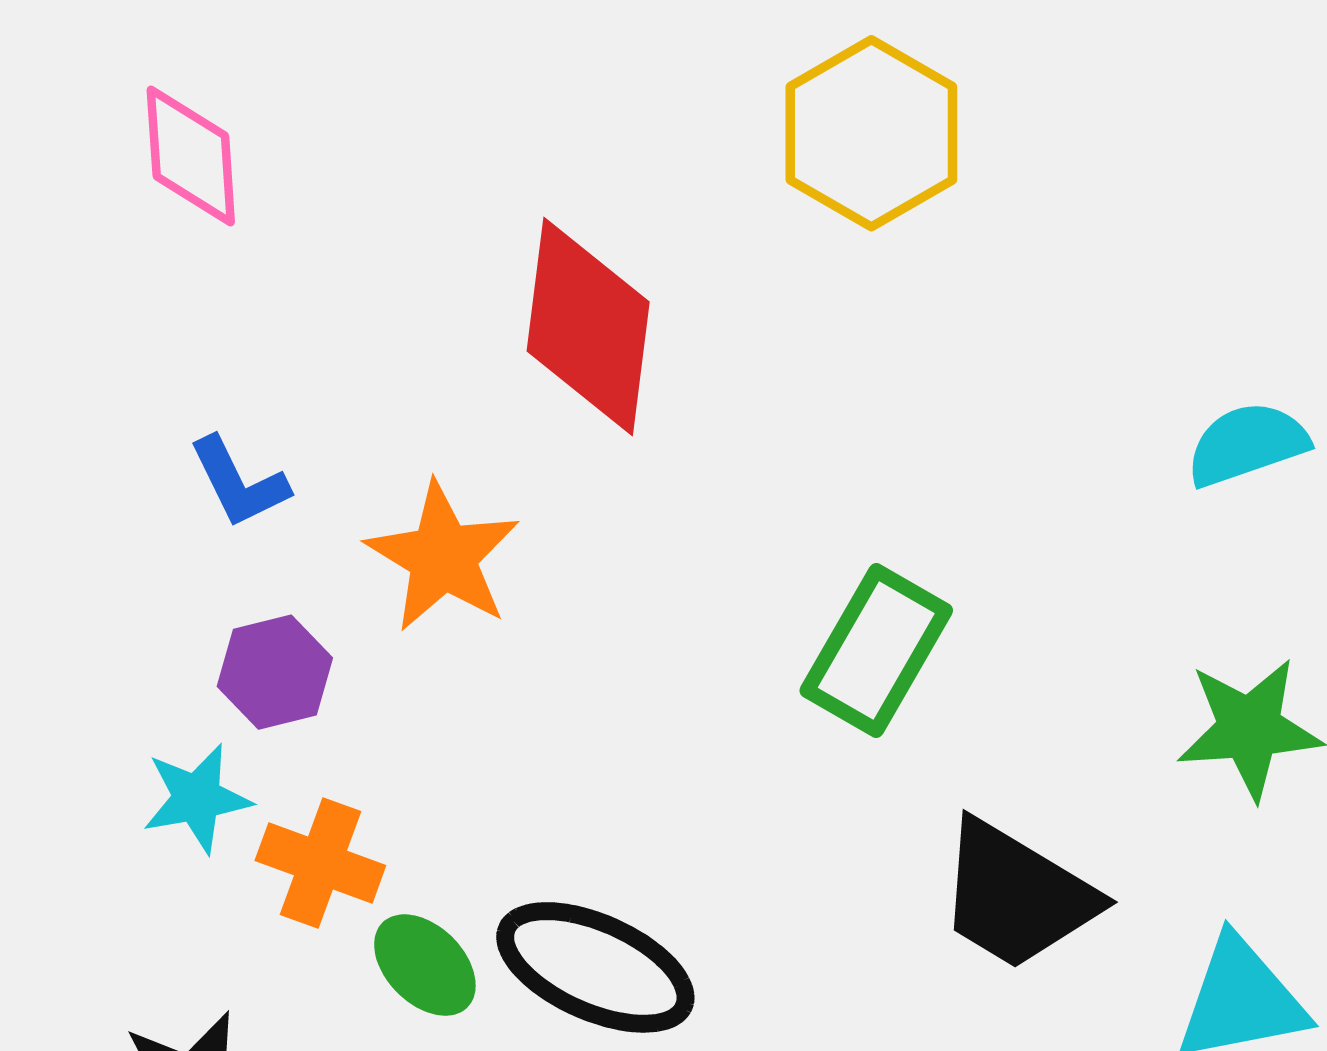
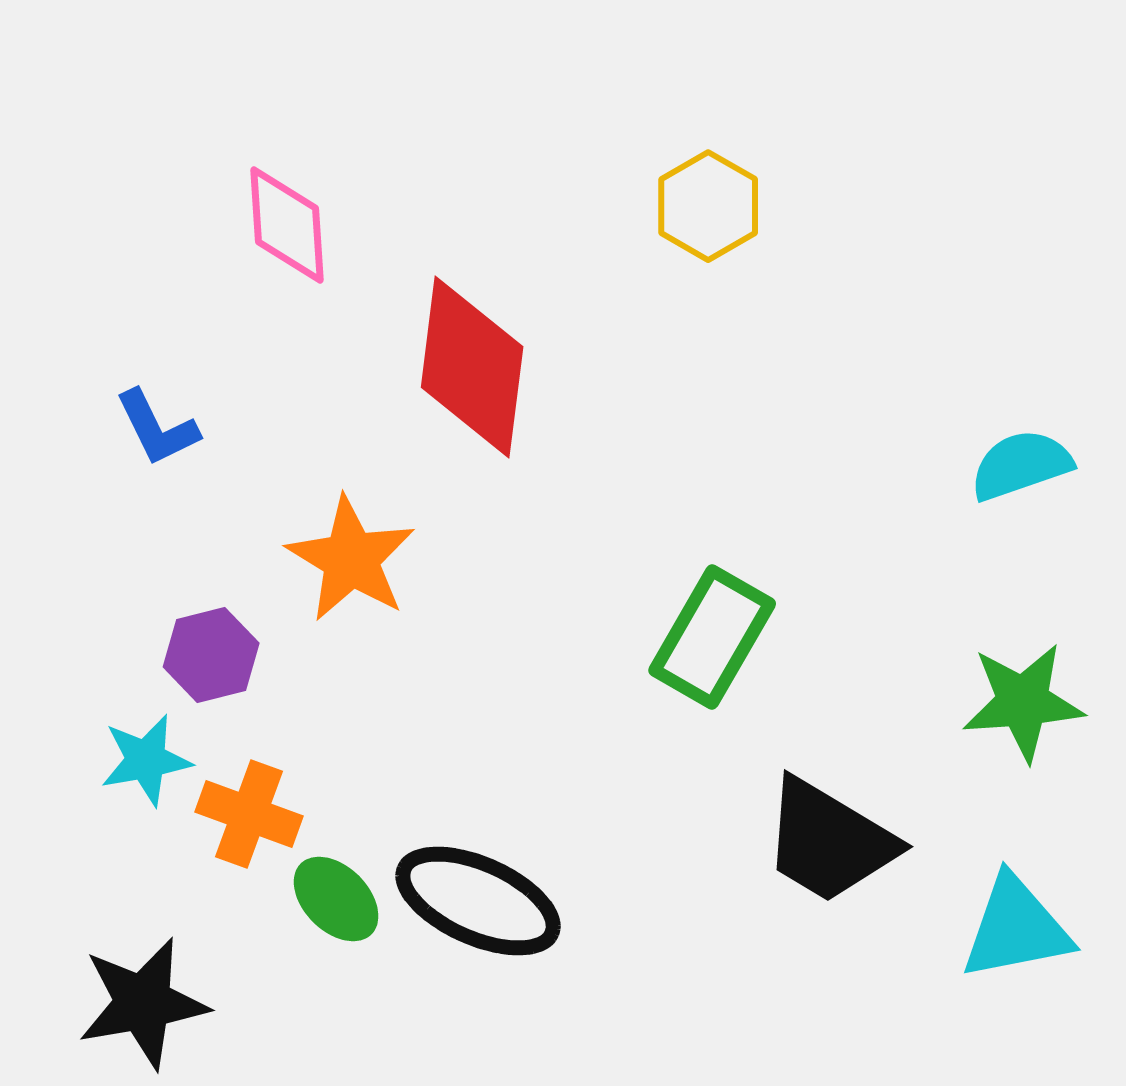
yellow hexagon: (871, 133) -> (708, 206), size x0.7
pink diamond: (191, 156) -> (287, 225), moved
blue L-shape: (239, 483) -> (157, 428), moved

